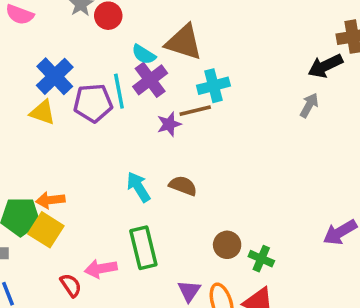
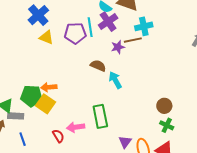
blue cross: (55, 76) -> (38, 15), moved
brown semicircle: (183, 186) -> (98, 66), moved
cyan arrow: (138, 187) -> (115, 80), moved
brown circle: (227, 245) -> (164, 106), moved

